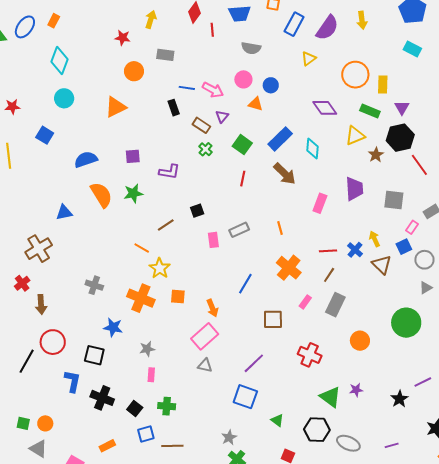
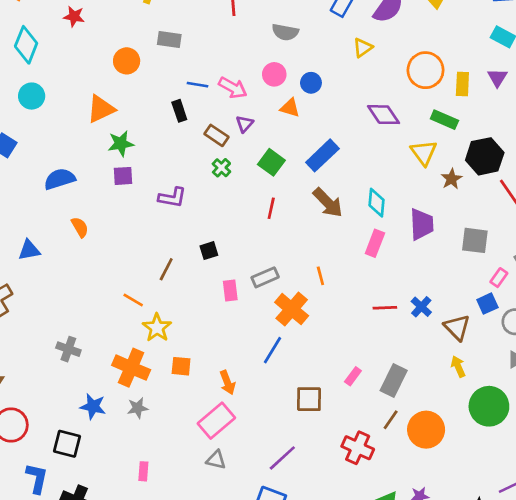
red star: (123, 38) -> (74, 16), moved
purple triangle: (402, 108) -> (497, 78), moved
yellow triangle: (355, 136) -> (424, 153), turned -45
cyan diamond: (313, 149) -> (377, 203), moved
green star: (133, 193) -> (121, 144), moved
orange semicircle: (101, 195) -> (80, 227), size x0.6
brown line: (166, 225) -> (166, 269), turned -30
yellow arrow: (375, 239) -> (458, 367), moved
orange cross: (289, 268) -> (292, 309), moved
brown line: (329, 275) -> (391, 420), moved
orange circle: (360, 341) -> (426, 430), size x1.4
gray star: (147, 349) -> (138, 408), moved

